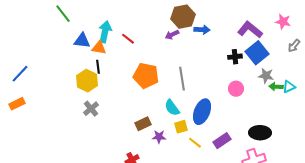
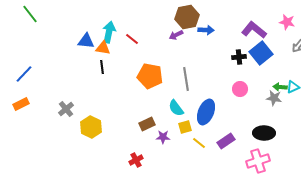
green line: (63, 14) -> (30, 14), moved
gray star: (266, 76) -> (274, 98), moved
yellow hexagon: (87, 81) -> (91, 127), moved
gray cross: (91, 109) -> (66, 109), moved

